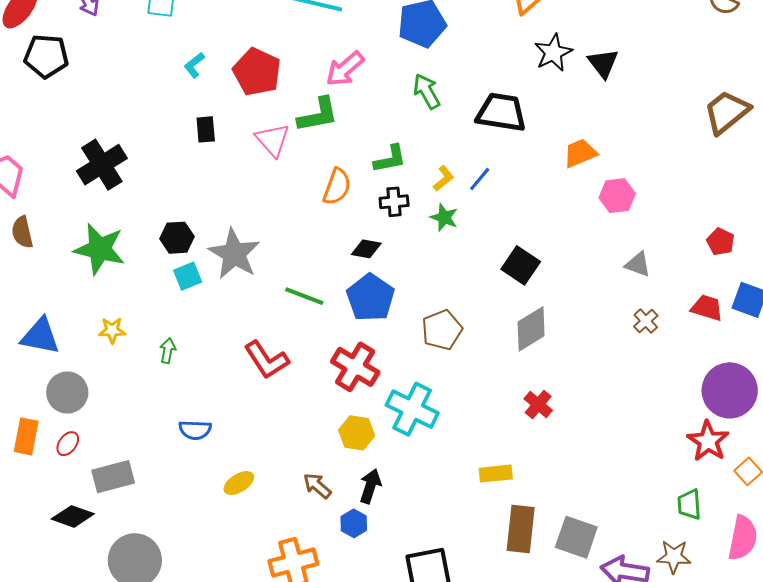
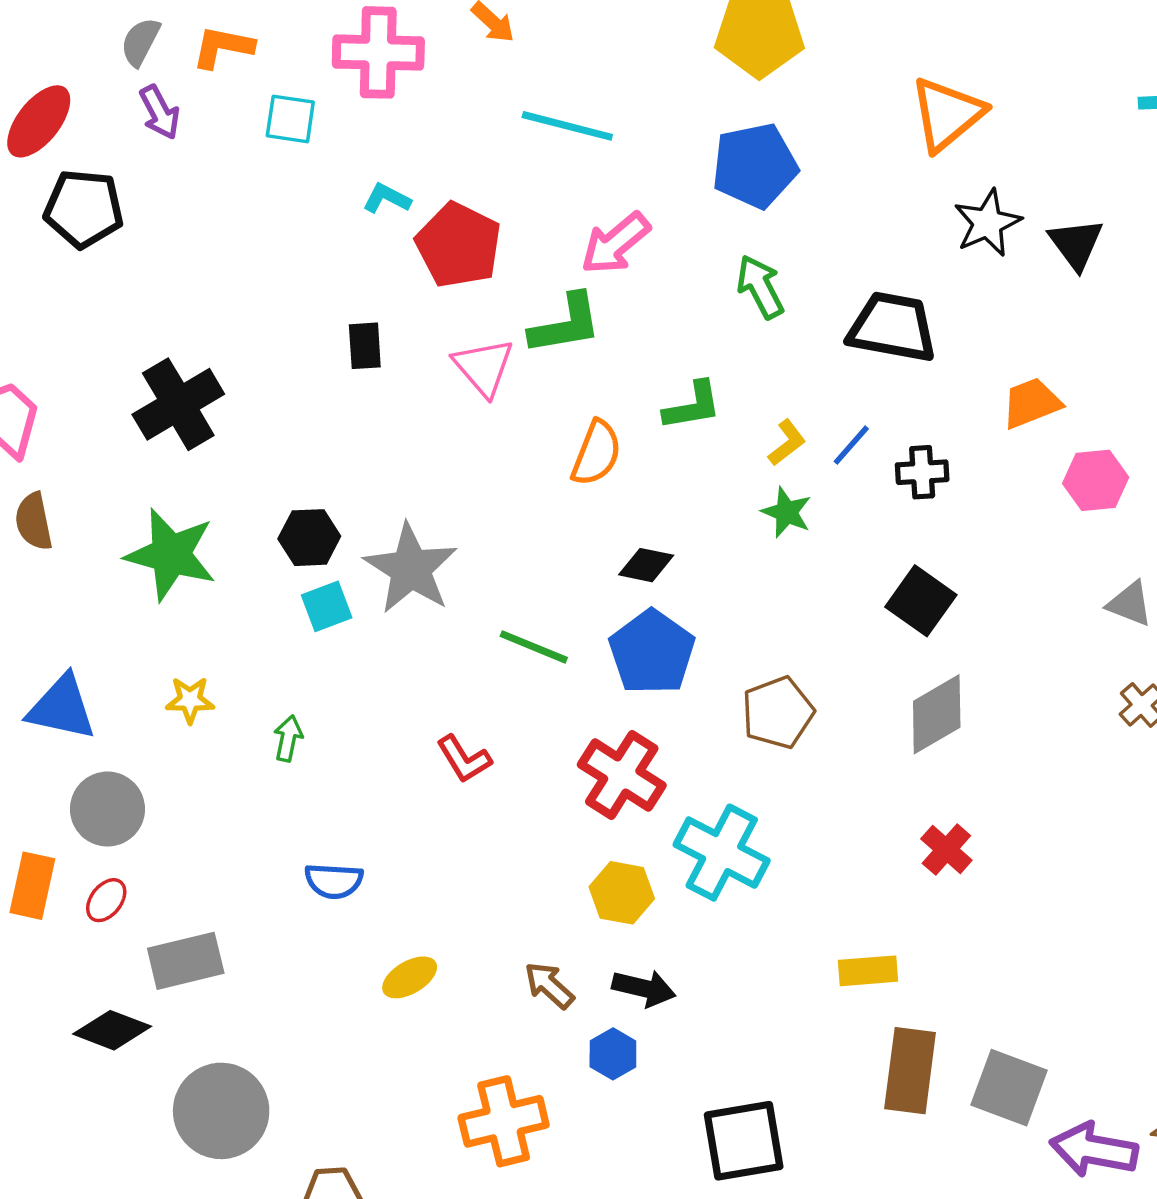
cyan L-shape: (194, 65) -> (387, 198), moved, turned 64
black cross: (394, 202) -> (922, 472), moved
red L-shape: (267, 360) -> (464, 759), size x0.7
black arrow: (370, 486) -> (644, 988), turned 84

